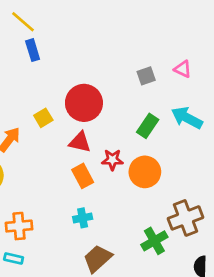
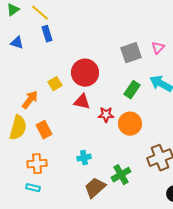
pink triangle: (183, 69) -> (158, 48), turned 48
gray square: (146, 76) -> (131, 53), size x1.5
orange rectangle: (83, 176) -> (44, 130), moved
green cross: (154, 241) -> (121, 175), moved

